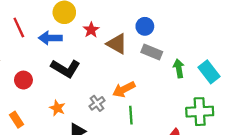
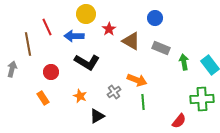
blue circle: (145, 26) -> (155, 18), moved
orange arrow: (124, 89) -> (137, 80), turned -132
orange rectangle: (16, 120) -> (43, 98), moved

